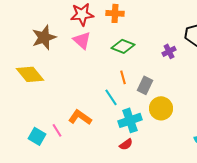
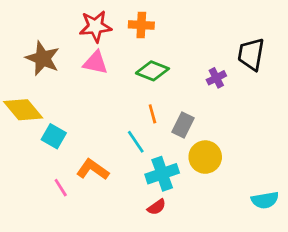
brown star: (44, 37) -> (43, 58), turned -30
pink triangle: (82, 40) -> (95, 63), turned -30
cyan square: (37, 136) -> (54, 136), moved

